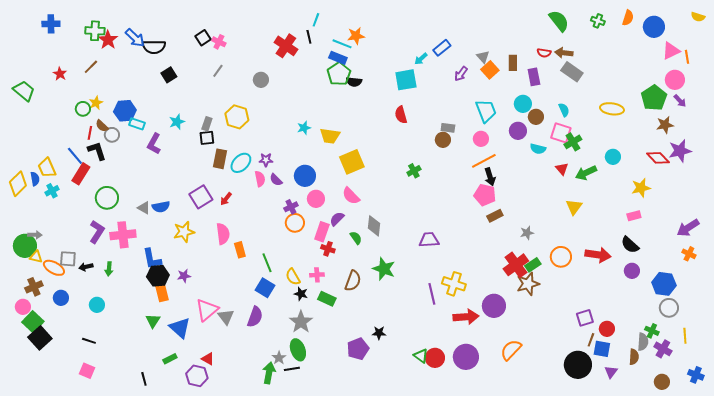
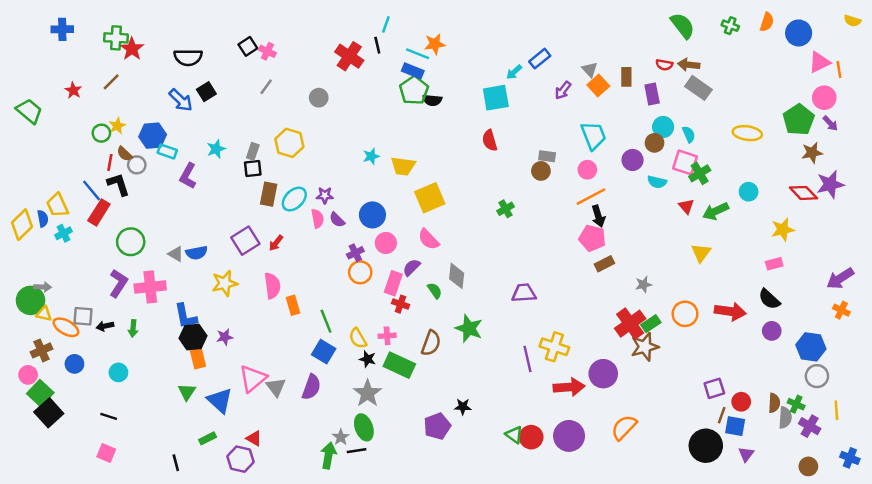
blue arrow: (135, 38) -> (181, 100), moved
cyan circle: (523, 104) -> (663, 127), moved
green rectangle: (327, 299) -> (399, 365), size x1.4
brown semicircle: (634, 357) -> (774, 403), moved

